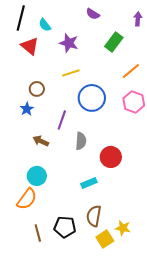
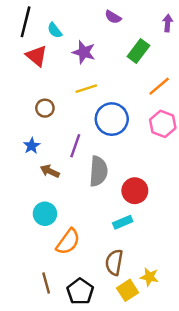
blue star: (27, 109) -> (32, 146), moved
gray semicircle: (81, 141) -> (98, 171), size x1.4
cyan rectangle: (89, 183) -> (123, 222), moved
orange semicircle: (27, 199) -> (68, 242), moved
black pentagon: (65, 227) -> (80, 291), moved, turned 30

